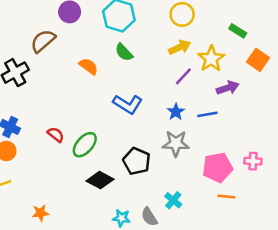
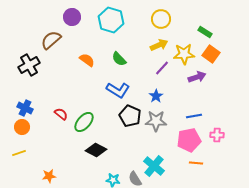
green semicircle: (124, 52) -> (119, 59), moved
yellow star: (211, 59) -> (184, 54), turned 30
orange square: (258, 60) -> (211, 54), moved
blue line: (207, 114) -> (194, 116), moved
black pentagon: (137, 161) -> (130, 116), moved
cyan cross: (173, 200) -> (154, 166), size x1.5

